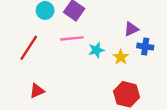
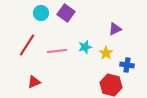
pink line: (72, 38) -> (57, 51), moved
blue cross: (145, 47) -> (127, 65), moved

